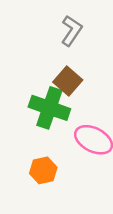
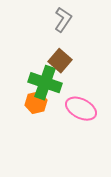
orange hexagon: (43, 170) -> (36, 103), moved

